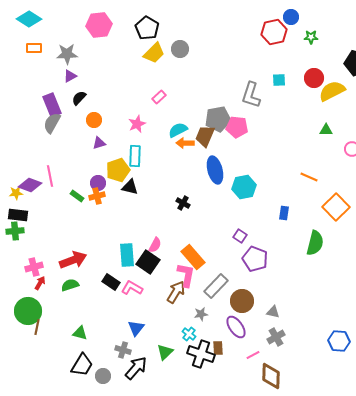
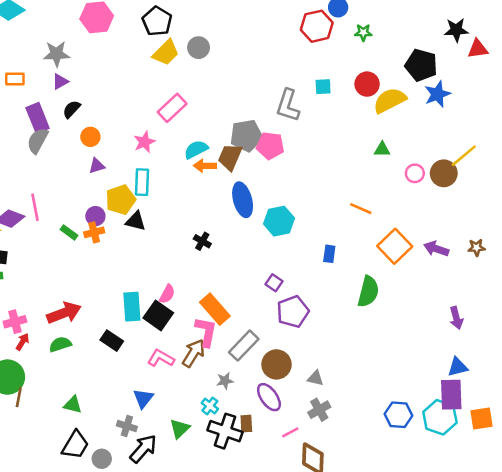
orange rectangle: (34, 48) -> (15, 79), moved
pink rectangle: (159, 97) -> (172, 108), size x1.6
purple pentagon: (255, 259) -> (293, 312), turned 30
pink L-shape: (132, 288) -> (161, 358), moved

